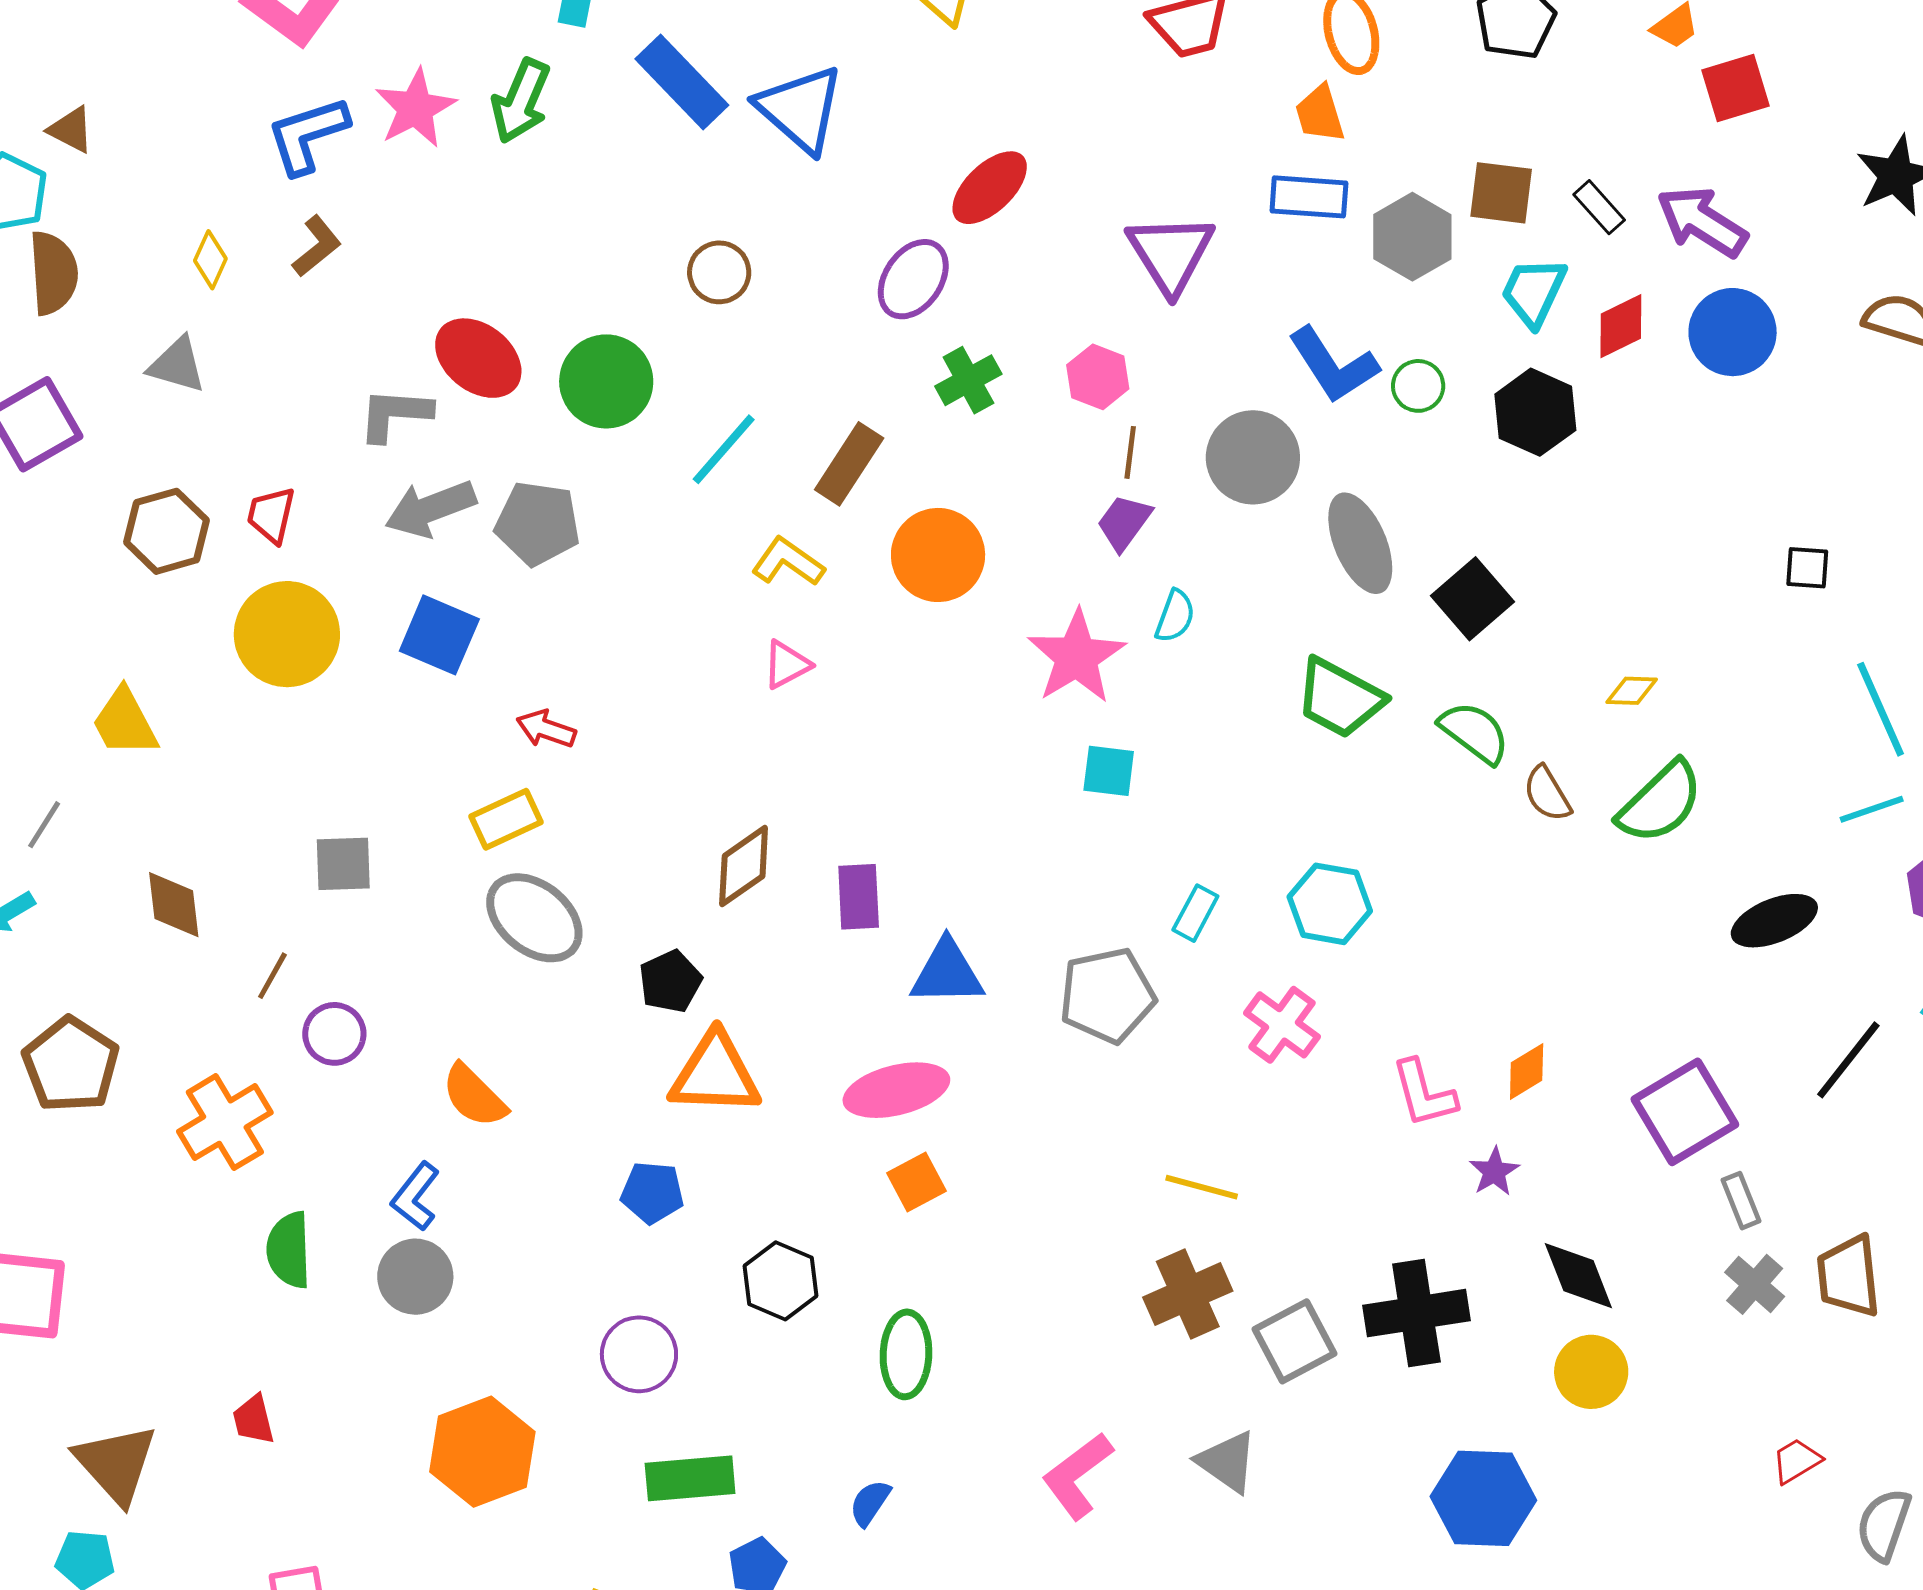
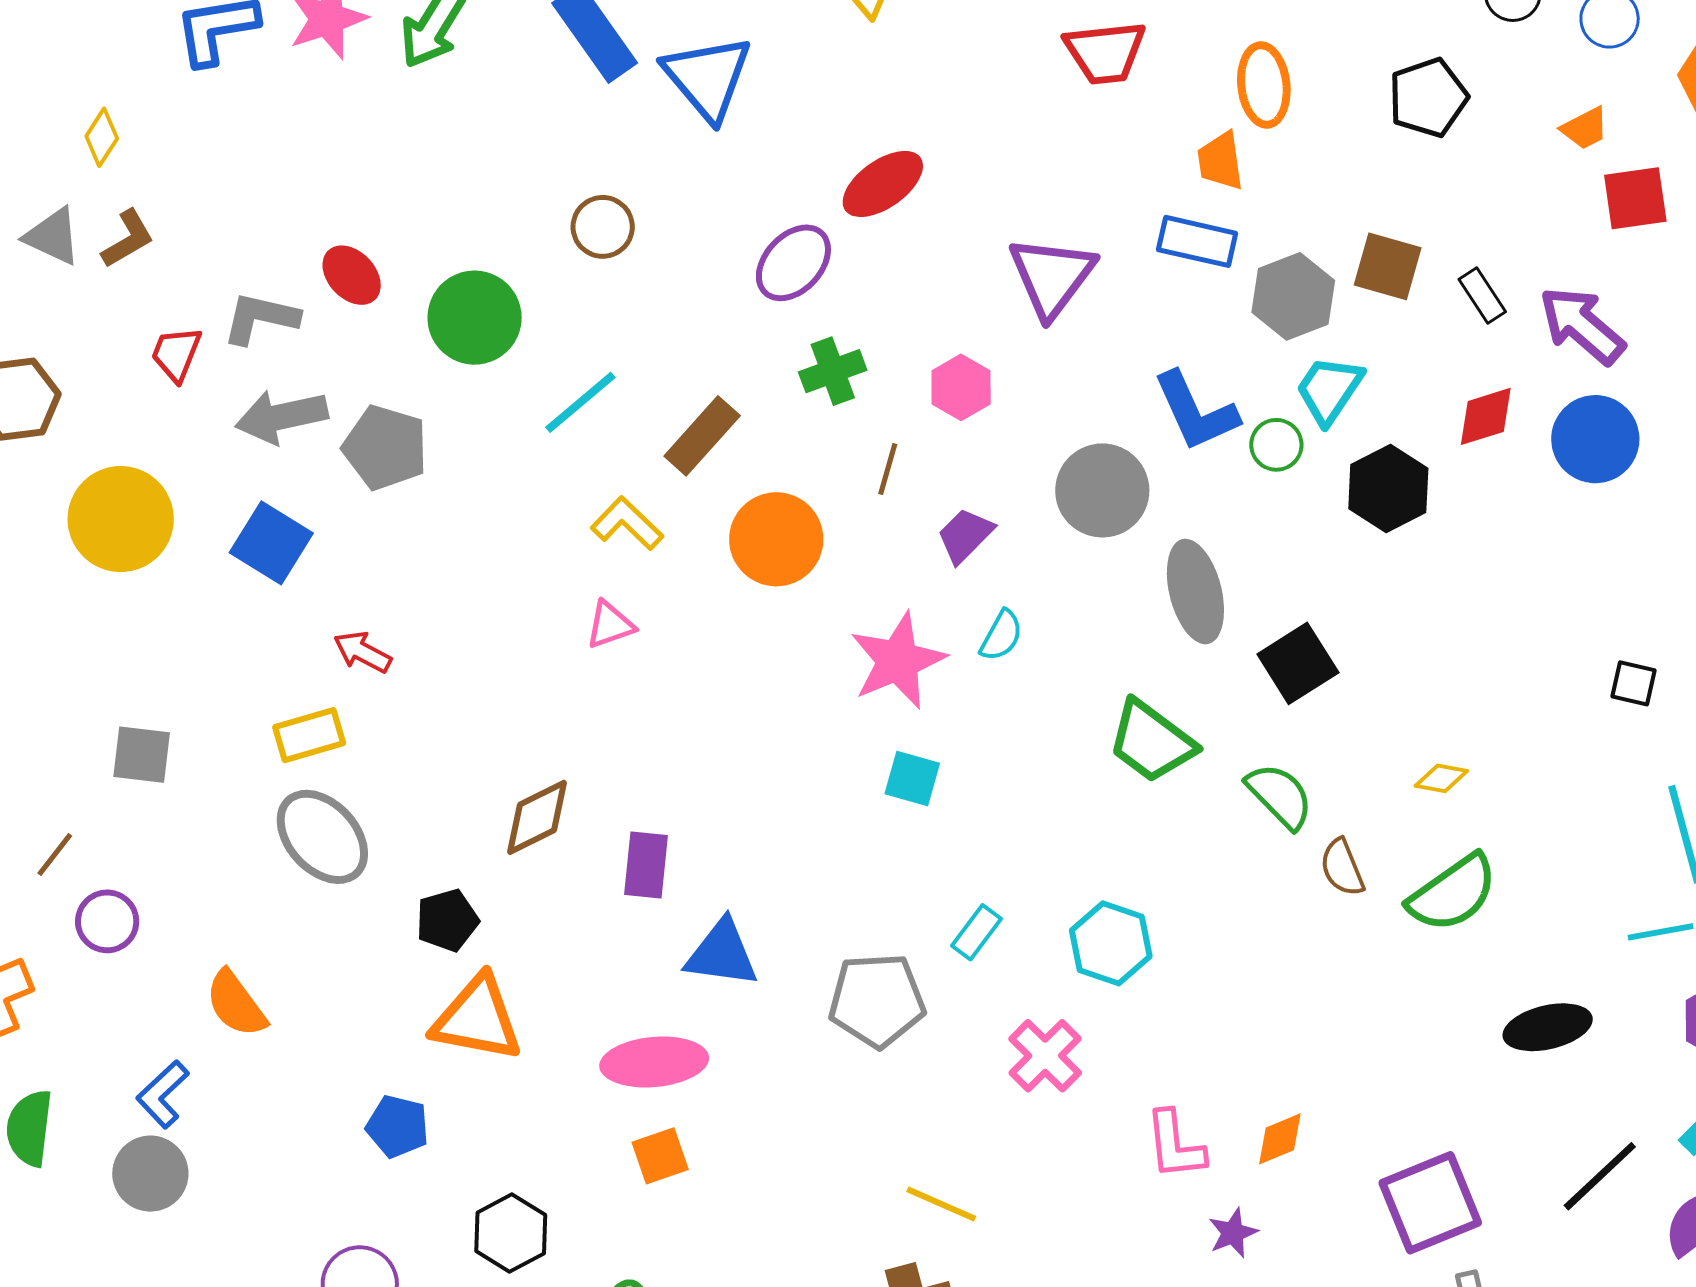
brown L-shape: (317, 246) -> (128, 239), moved
cyan trapezoid: (1534, 292) -> (1329, 390), moved
red ellipse: (478, 358) -> (352, 275), size x0.7
brown line: (1130, 452) -> (888, 469), moved
red trapezoid: (271, 515) -> (176, 354), moved

